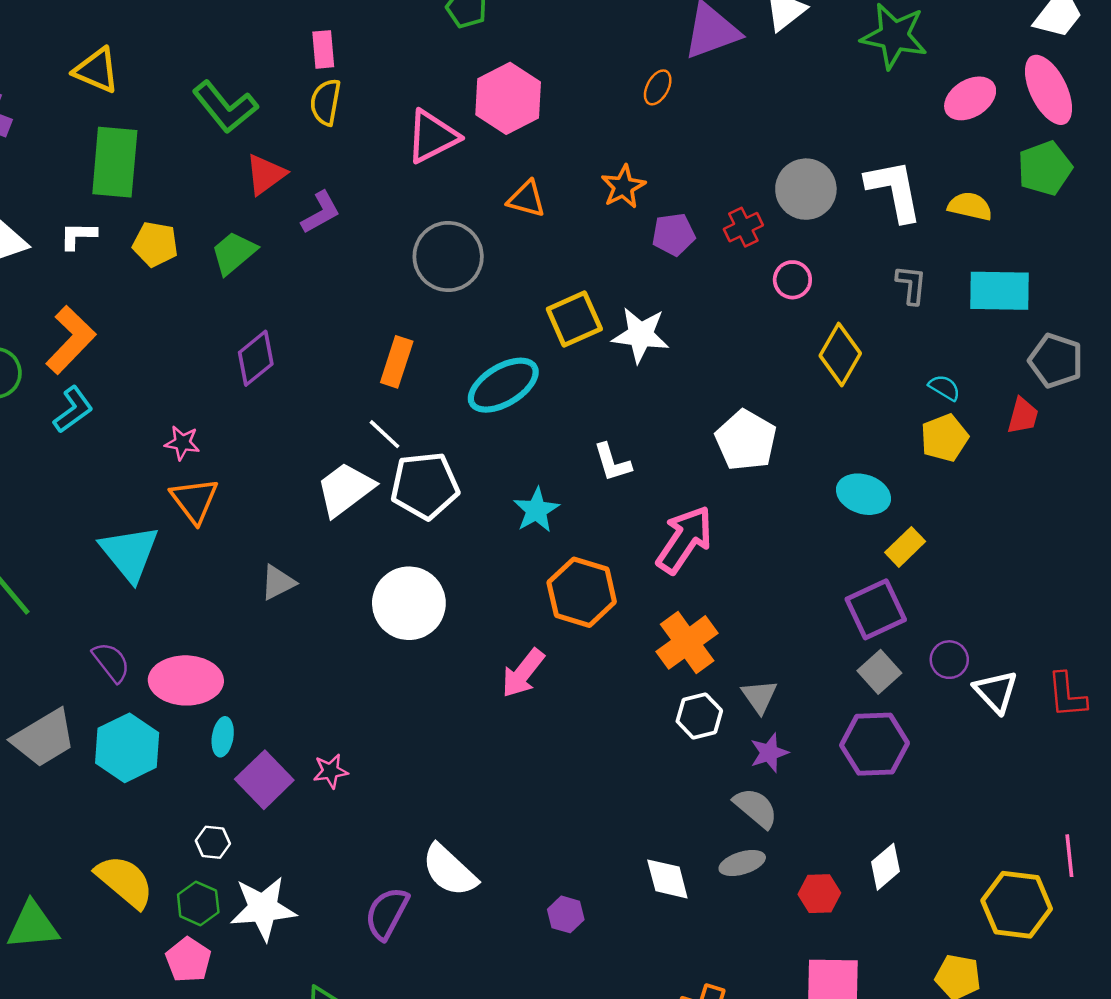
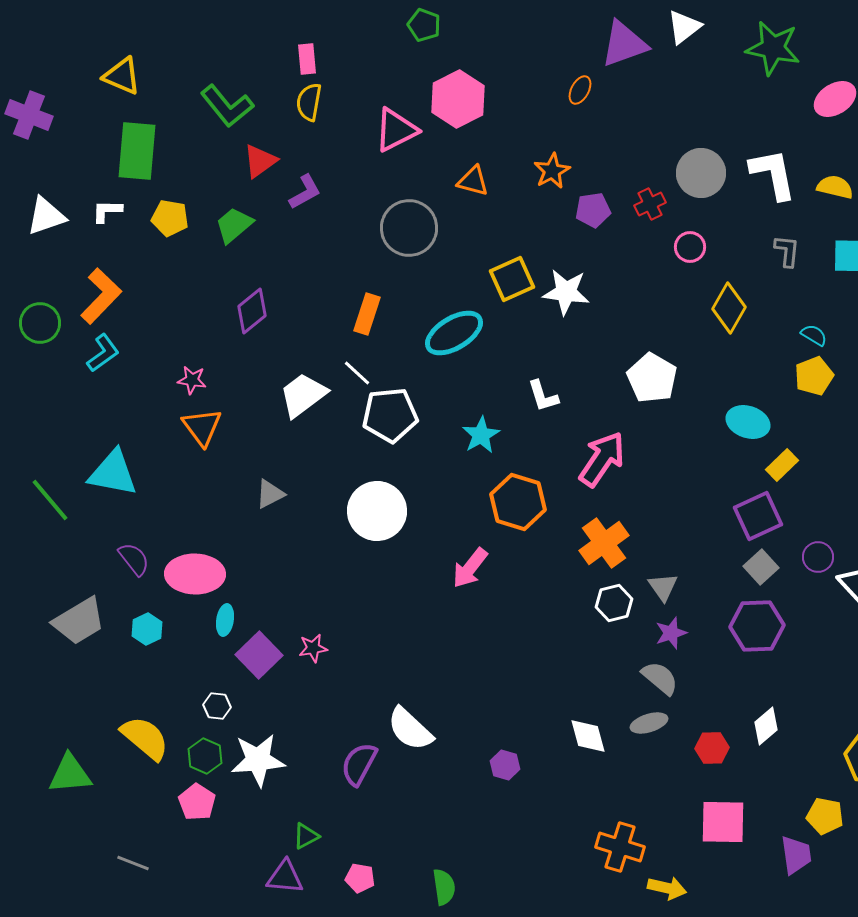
white trapezoid: (345, 489) -> (303, 395), moved
cyan triangle: (130, 553) -> (113, 473), moved, turned -40
cyan hexagon: (127, 748) -> (147, 629), size x0.6

